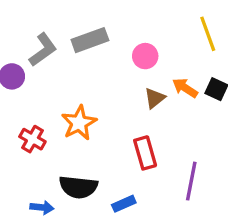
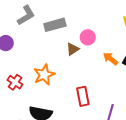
gray L-shape: (43, 50) -> (26, 15), moved
brown triangle: (155, 98) -> (73, 49), moved

